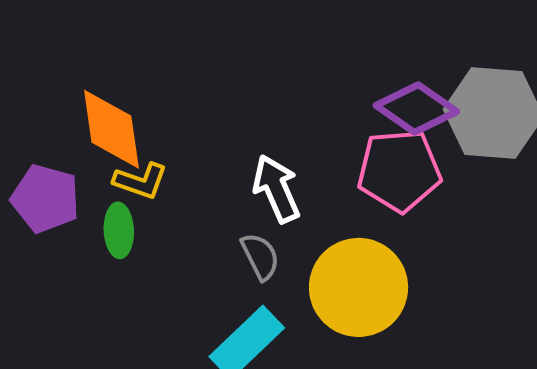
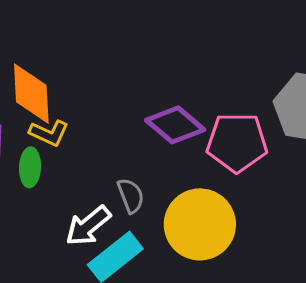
purple diamond: (416, 108) -> (175, 125), moved
white arrow: (276, 189) -> (88, 226), moved, turned -111

